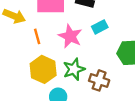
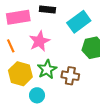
cyan rectangle: (100, 27) -> (79, 22), moved, size x1.6
pink star: (70, 36) -> (39, 41), turned 30

